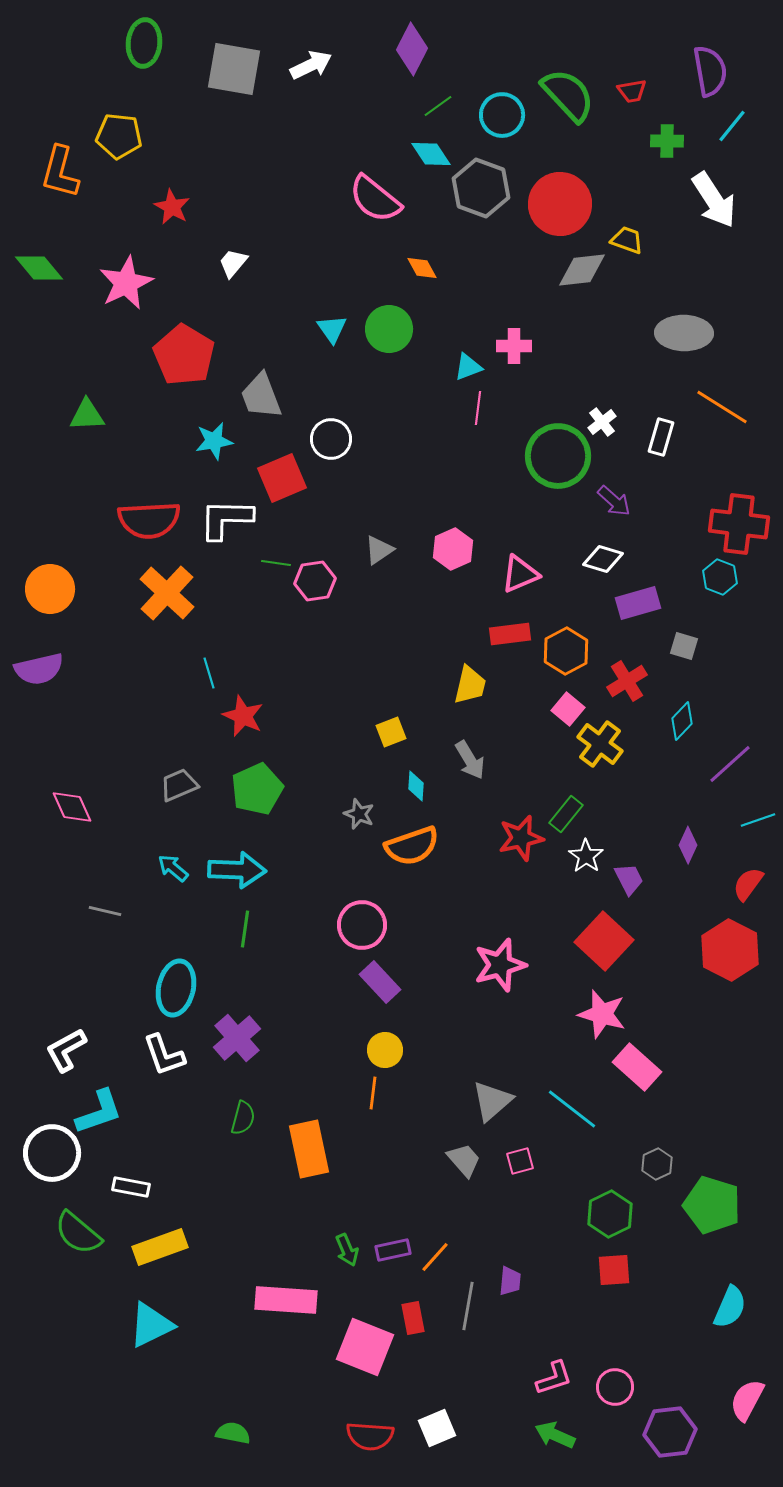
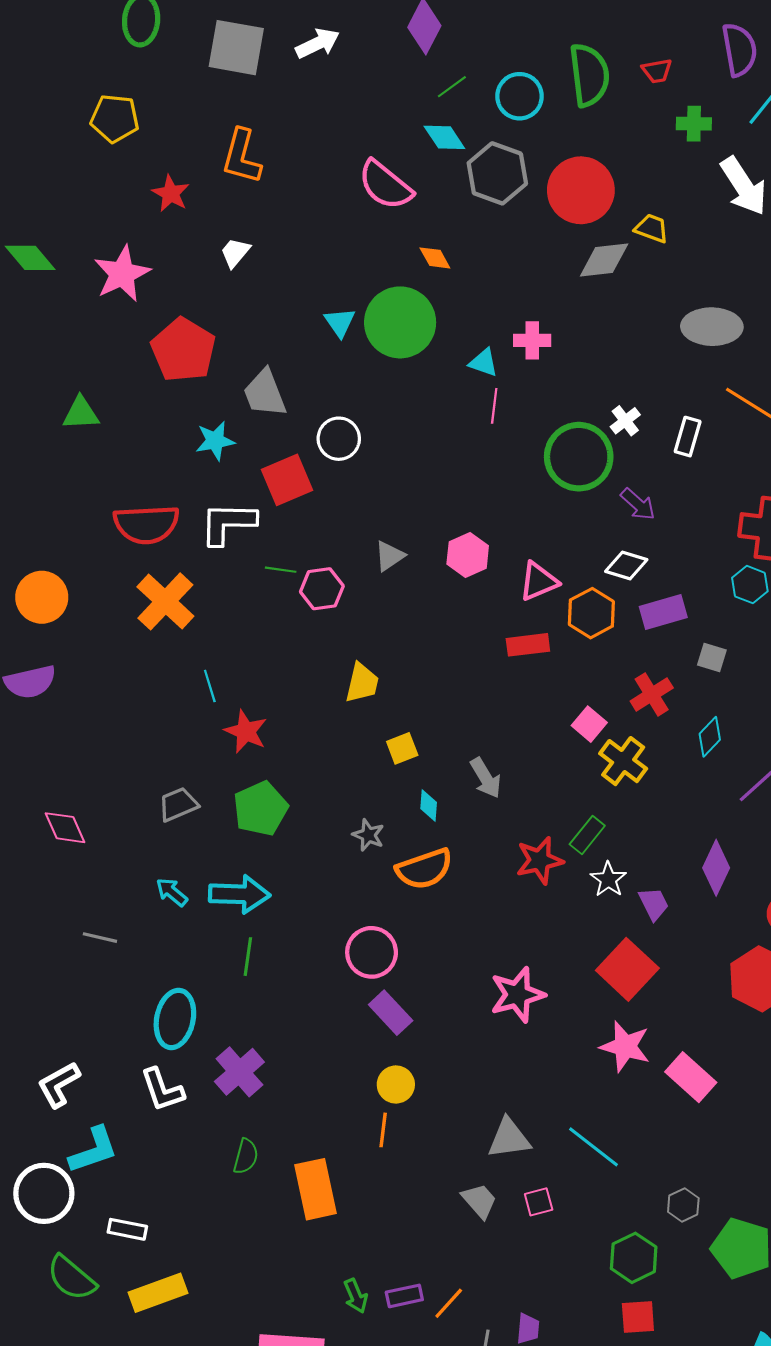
green semicircle: (568, 95) -> (589, 75), turned 36
orange L-shape: (60, 172) -> (242, 156), moved
green circle: (389, 329) -> (400, 322), size x1.4
cyan triangle: (468, 367) -> (484, 363), turned 40
orange hexagon: (566, 651) -> (591, 613), moved
yellow trapezoid: (470, 685) -> (362, 683), moved
purple diamond: (688, 845) -> (716, 868), size x1.4
pink rectangle: (637, 1067) -> (691, 1077), moved
gray triangle: (492, 1101) -> (509, 1138), turned 33

